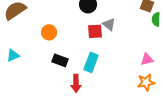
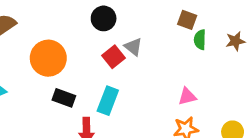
red square: (95, 31) -> (113, 57), turned -35
orange circle: (49, 32) -> (48, 58), size x1.6

